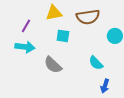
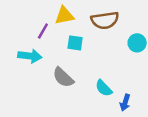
purple line: (26, 26) -> (43, 31), moved
cyan semicircle: (96, 63) -> (104, 88), moved

